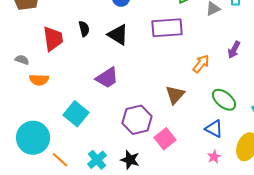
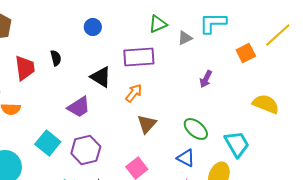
black triangle: (118, 35) -> (101, 77), moved
orange arrow: (201, 64) -> (134, 93), moved
purple hexagon: (137, 120) -> (86, 150), moved

